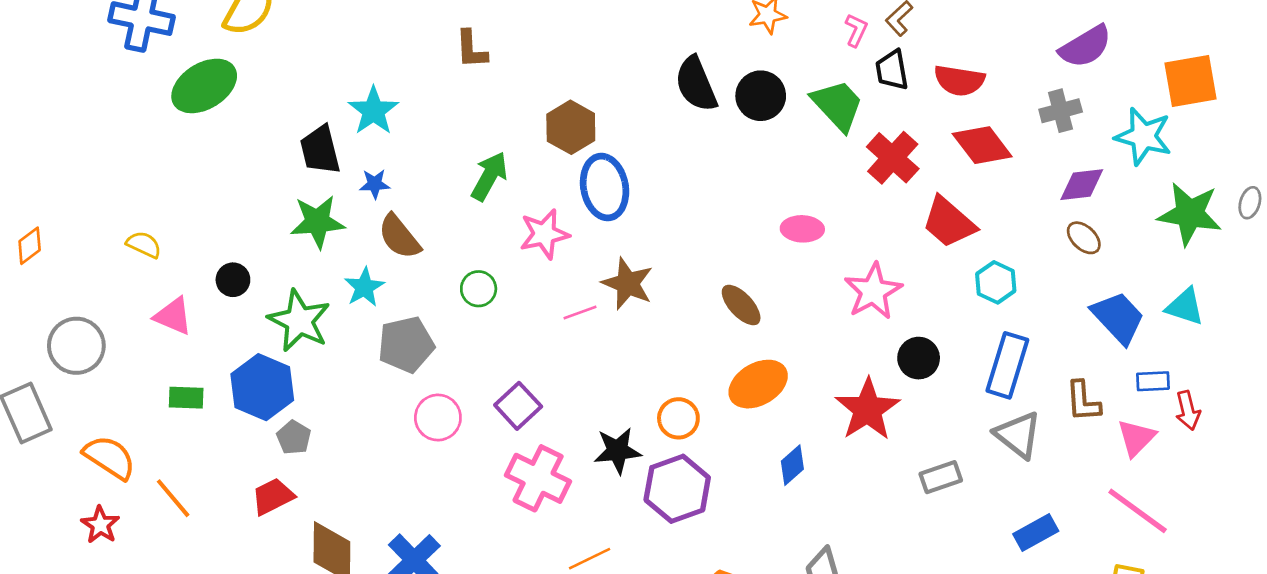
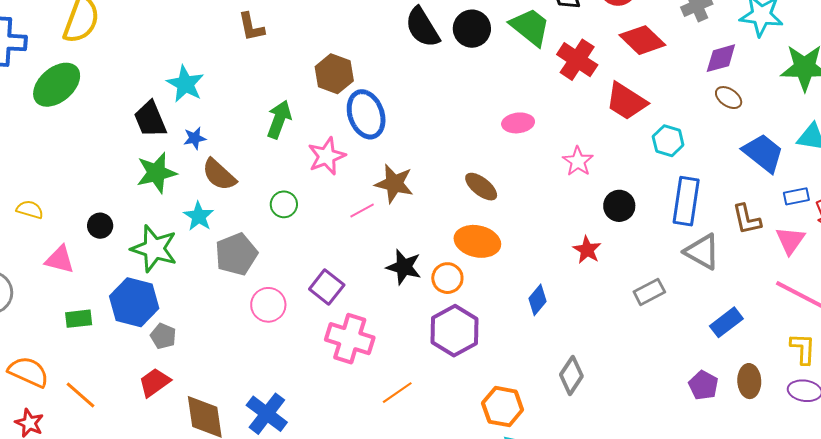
pink star: (873, 291) -> (578, 161), size x0.7
orange ellipse: (758, 384) -> (477, 241), moved, turned 51
red star: (868, 409) -> (587, 250), size x0.6
black star: (617, 451) -> (404, 267), moved, turned 30

